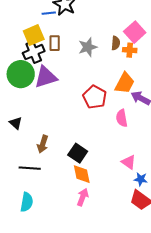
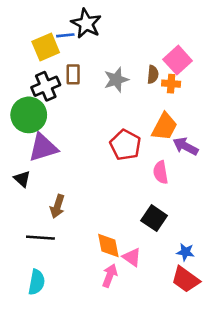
yellow square: (34, 35) -> (46, 47), moved
purple triangle: (46, 77) -> (43, 148), moved
black square: (78, 153) -> (154, 218), moved
pink triangle: (129, 162) -> (132, 257), moved

